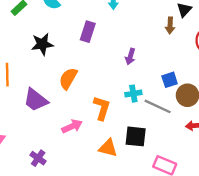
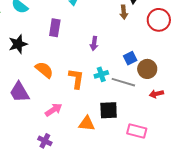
orange semicircle: (68, 78) -> (44, 70), turned 108
purple trapezoid: (36, 100) -> (19, 92), turned 30
orange L-shape: (102, 108) -> (76, 79), moved
purple cross: (38, 158) -> (45, 141), moved

